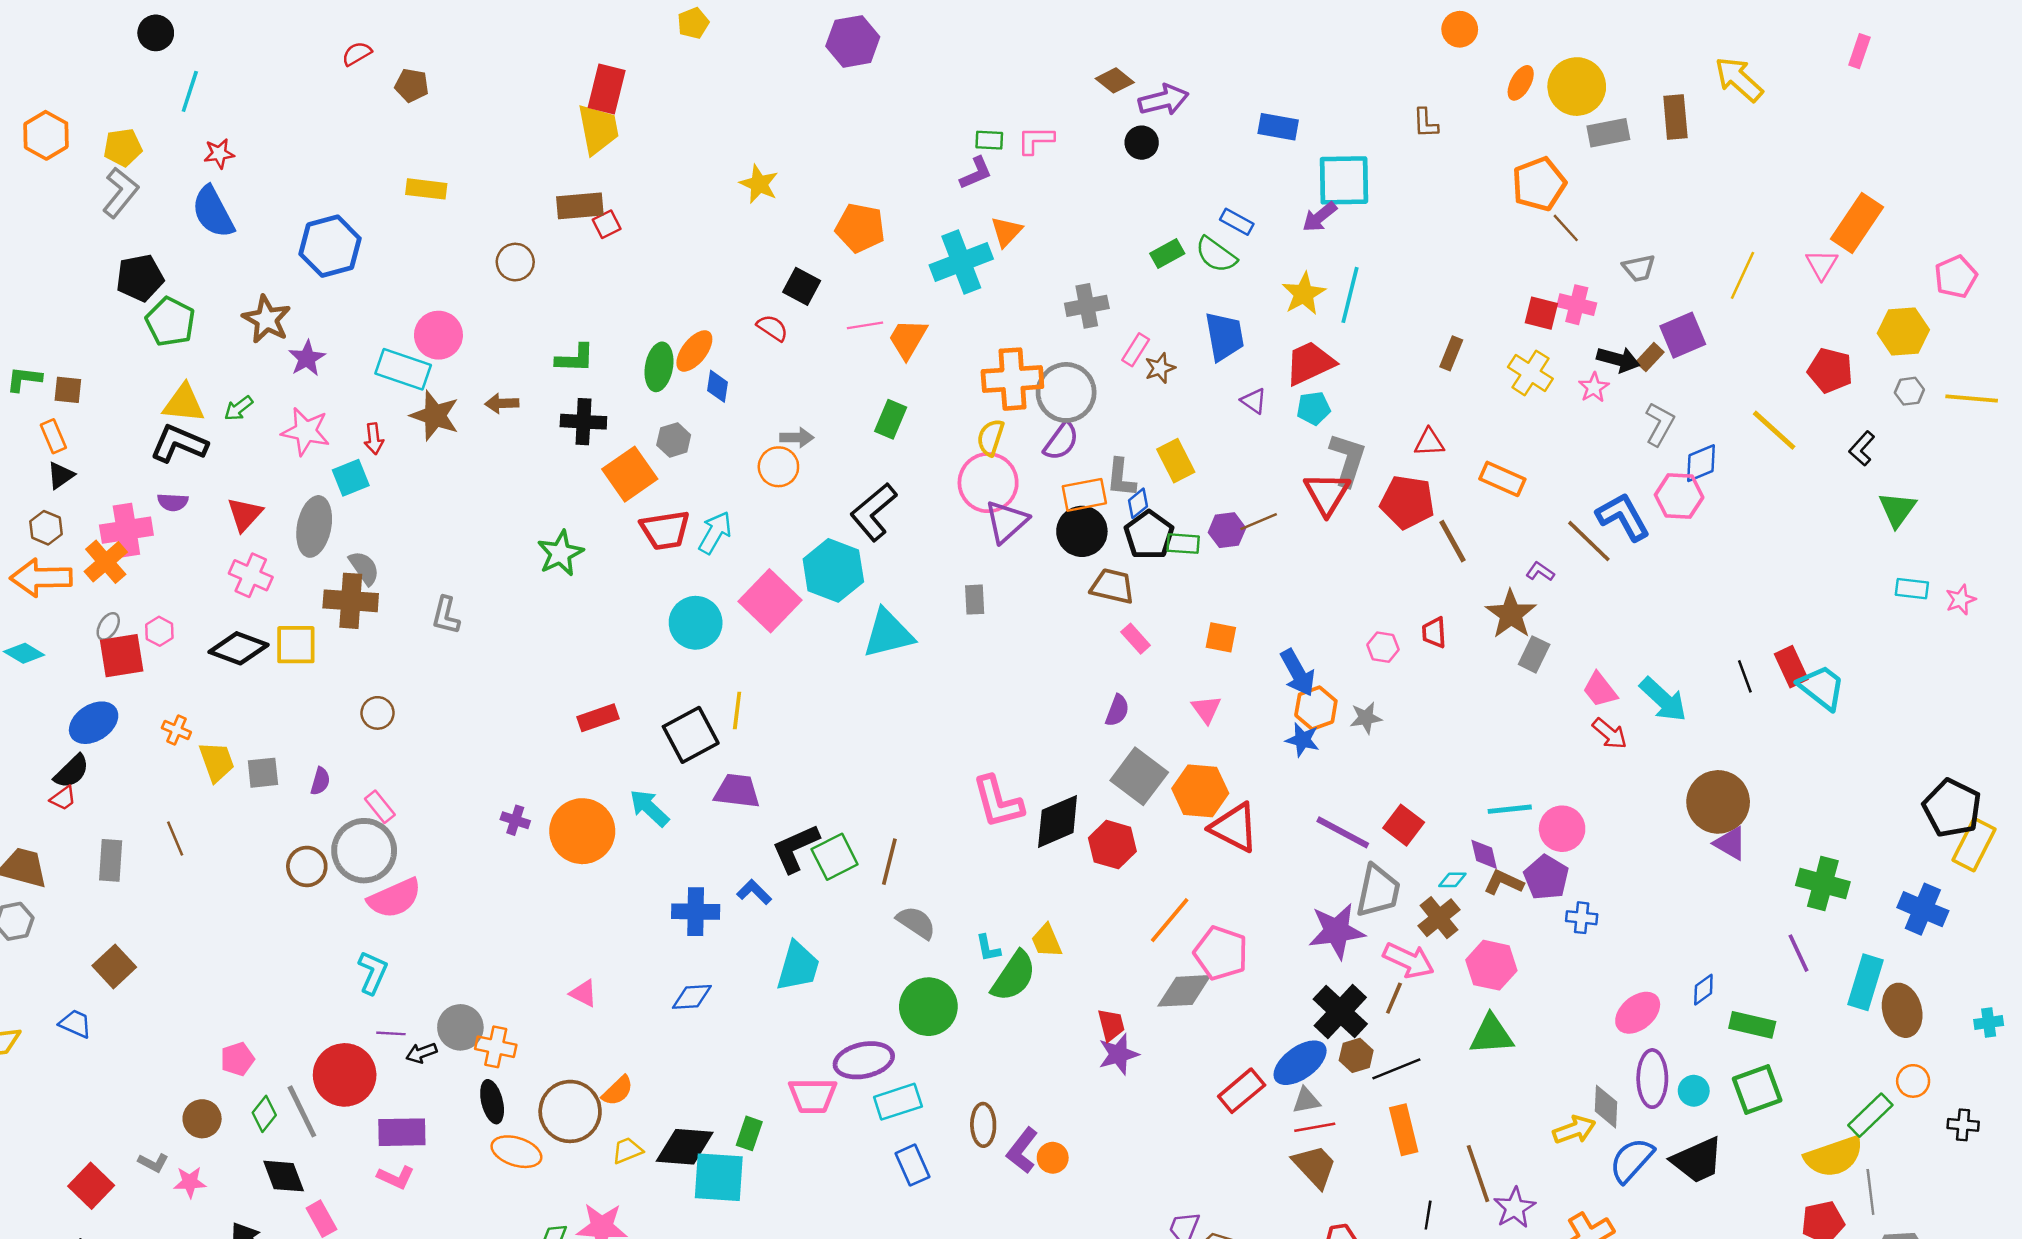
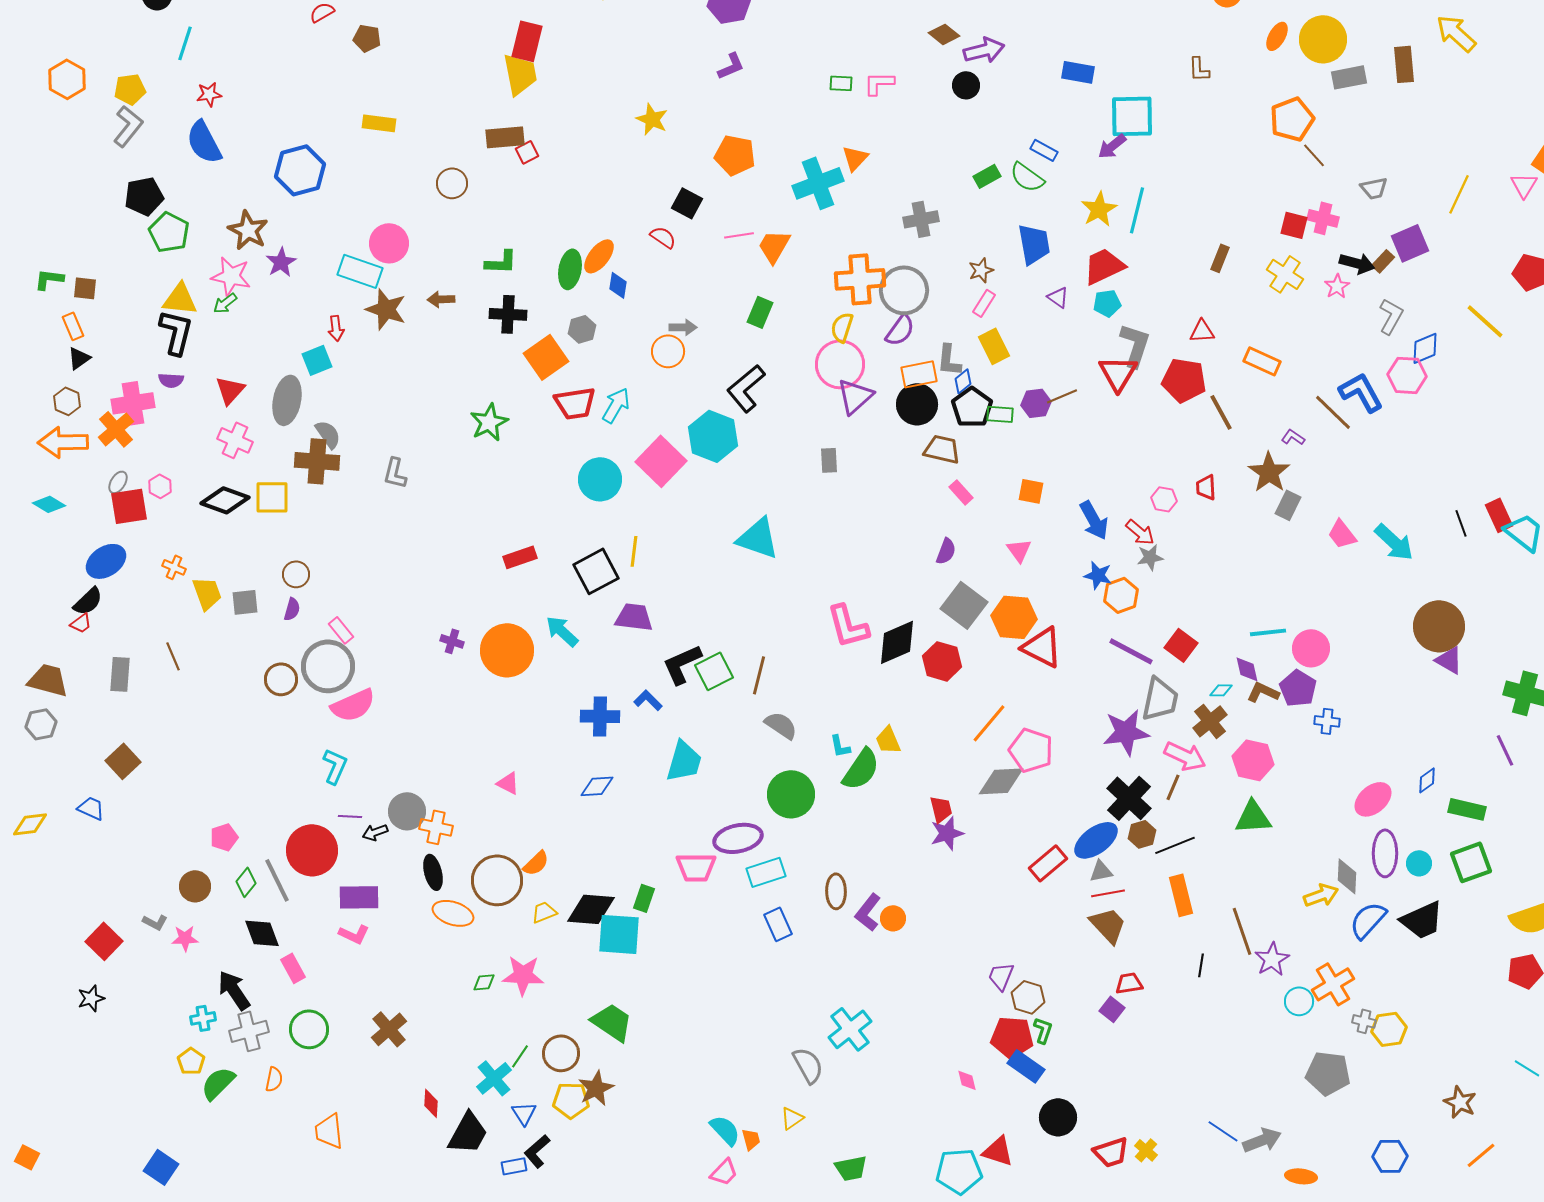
purple L-shape: (976, 173) -> (731, 66), moved
pink rectangle: (1136, 350) -> (984, 303), moved
pink star: (306, 431) -> (231, 276), moved
black L-shape: (179, 444) -> (176, 332), turned 81
cyan triangle: (888, 634) -> (758, 538), moved, turned 33
orange hexagon: (1316, 708) -> (1121, 595), moved
brown circle: (378, 713) -> (296, 574), moved
red arrow: (1610, 734) -> (1140, 532), moved

